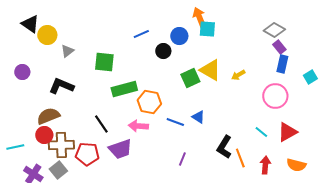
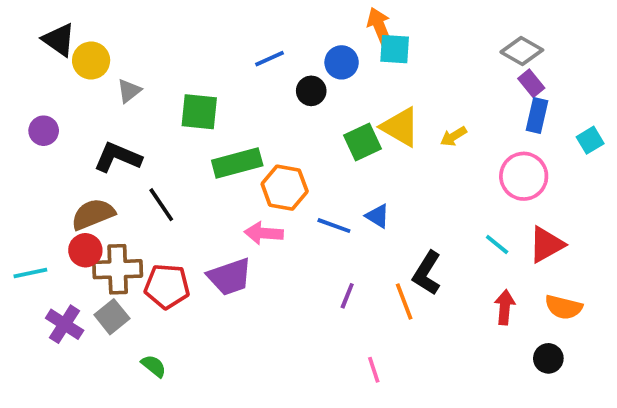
black line: (101, 124) -> (161, 205), moved
orange line: (240, 158) -> (404, 301), moved

